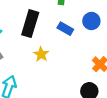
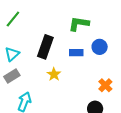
blue rectangle: (65, 29) -> (76, 53), turned -32

